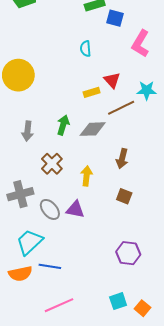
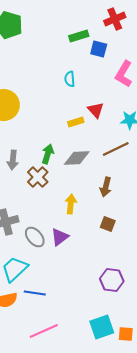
brown line: (121, 108) -> (116, 149), moved
brown cross: (52, 164) -> (38, 177), moved
purple triangle: (75, 209) -> (60, 237), turned -48
cyan square: (118, 301) -> (102, 327), size x1.4
orange square: (142, 308) -> (126, 334), turned -35

